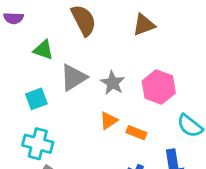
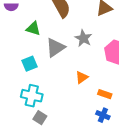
gray star: (113, 83) -> (83, 38), moved
orange rectangle: (136, 133) -> (105, 94), moved

